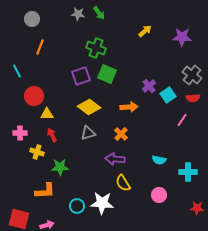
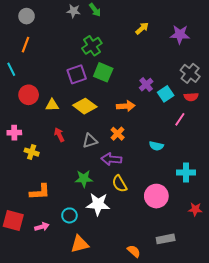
orange line: (40, 47) -> (26, 45), moved
green cross: (96, 48) -> (92, 46), turned 36
yellow triangle: (47, 114) -> (52, 105), moved
gray triangle: (88, 133) -> (90, 141), moved
red arrow: (52, 135) -> (59, 135), moved
cyan semicircle: (159, 160) -> (156, 146), moved
green star: (60, 167) -> (84, 179), moved
pink circle: (159, 195) -> (156, 196), size x1.5
cyan circle: (77, 206) -> (69, 215), moved

